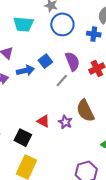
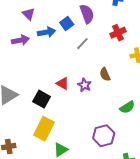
purple semicircle: (72, 61) -> (87, 14), moved
brown semicircle: (85, 111) -> (105, 74), size x0.6

